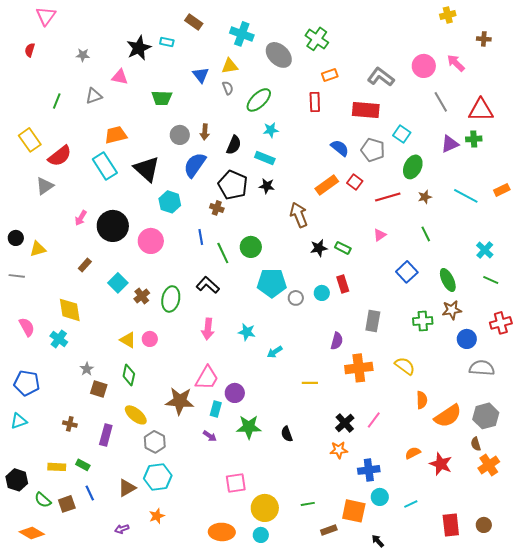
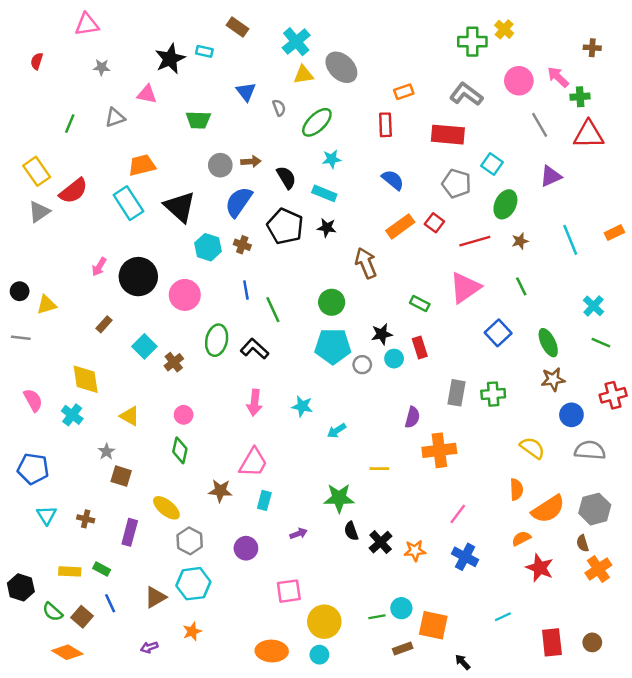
yellow cross: (448, 15) -> (504, 29), moved, turned -35
pink triangle: (46, 16) -> (87, 24), moved, turned 45
cyan cross: (242, 34) -> (296, 42), turned 30
green cross: (317, 39) -> (472, 42), moved, turned -35
yellow triangle: (230, 66) -> (303, 75), moved
brown arrow: (205, 132) -> (251, 162), turned -98
green cross: (474, 139) -> (580, 97), moved
black semicircle: (234, 145) -> (286, 177), turned -54
blue semicircle: (340, 148) -> (393, 180), moved
gray triangle: (45, 186) -> (39, 212), moved
cyan line: (466, 196) -> (570, 240), turned 40
brown cross: (217, 208) -> (242, 245), moved
pink triangle: (380, 235) -> (465, 288), size x2.0
green circle: (251, 247) -> (332, 302), moved
black star: (319, 248) -> (382, 334), moved
green ellipse: (171, 299) -> (217, 340), moved
green cross: (423, 321) -> (493, 394), moved
yellow triangle: (128, 340) -> (130, 416), moved
yellow semicircle: (405, 366) -> (532, 448), moved
green diamond: (129, 375) -> (180, 450), moved
purple circle: (235, 393) -> (246, 548), moved
brown star: (180, 401) -> (220, 491), size x0.7
cyan triangle: (19, 421) -> (47, 515), moved, turned -42
black cross: (345, 423) -> (381, 542), moved
green star: (249, 427) -> (339, 498), moved
purple arrow: (210, 436) -> (299, 534), moved, turned -56
orange semicircle: (413, 453) -> (521, 538), moved
blue cross: (369, 470) -> (465, 557), moved, turned 35
cyan circle: (380, 497) -> (401, 608), moved
brown square: (67, 504) -> (82, 617), turned -30
orange diamond: (32, 533) -> (67, 652), moved

